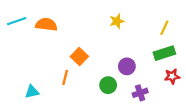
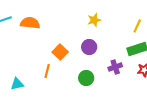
purple circle: (127, 66) -> (89, 47), moved
purple cross: (140, 93) -> (115, 67), moved

